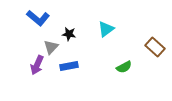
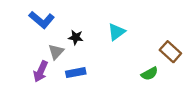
green semicircle: (124, 67) -> (149, 74), moved

